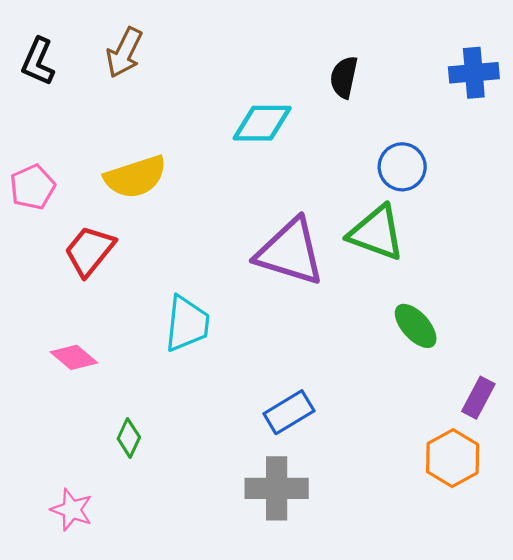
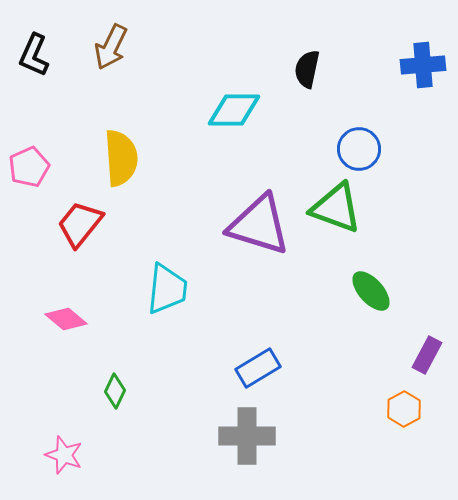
yellow semicircle: (135, 177) -> (121, 158), turned -76
orange hexagon: (453, 458) -> (404, 409), size x0.7

